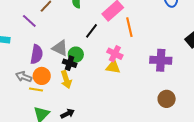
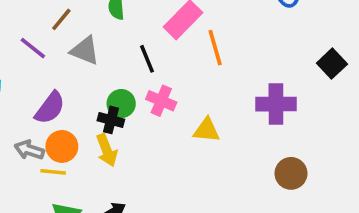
black line: (92, 31) -> (147, 59), turned -56
gray triangle: (60, 48) -> (85, 51), moved
purple semicircle: (37, 54) -> (50, 108), turned 30
pink cross: (115, 54) -> (161, 101), moved
yellow triangle: (113, 67) -> (207, 130), moved

